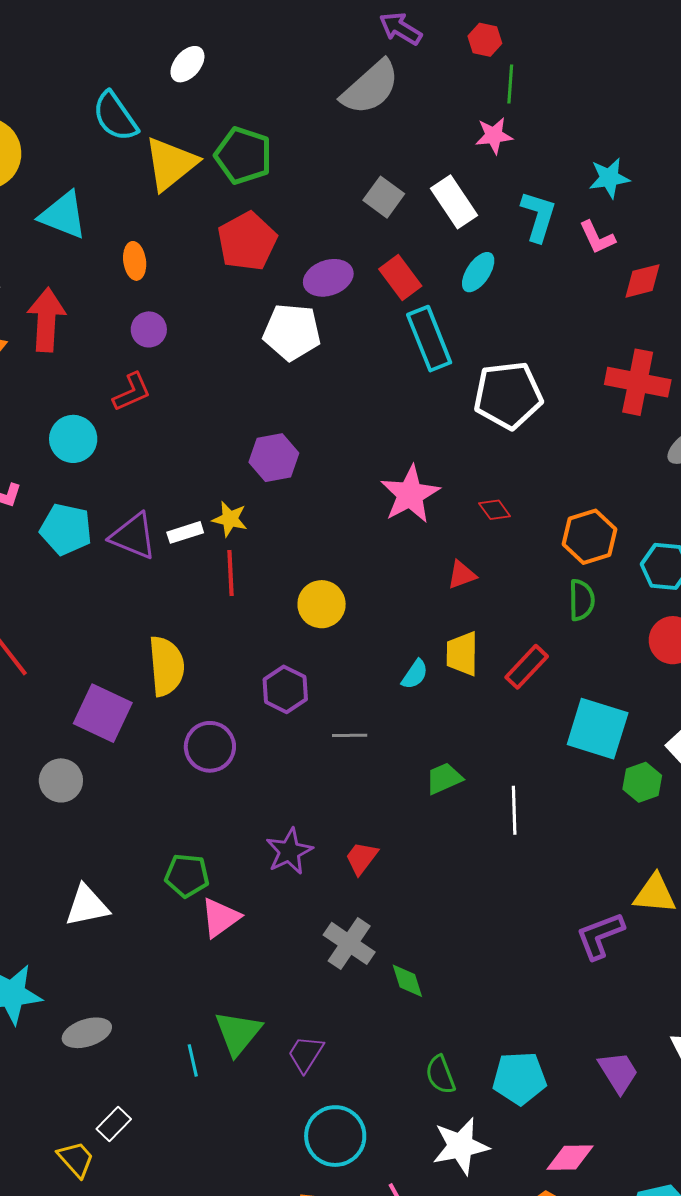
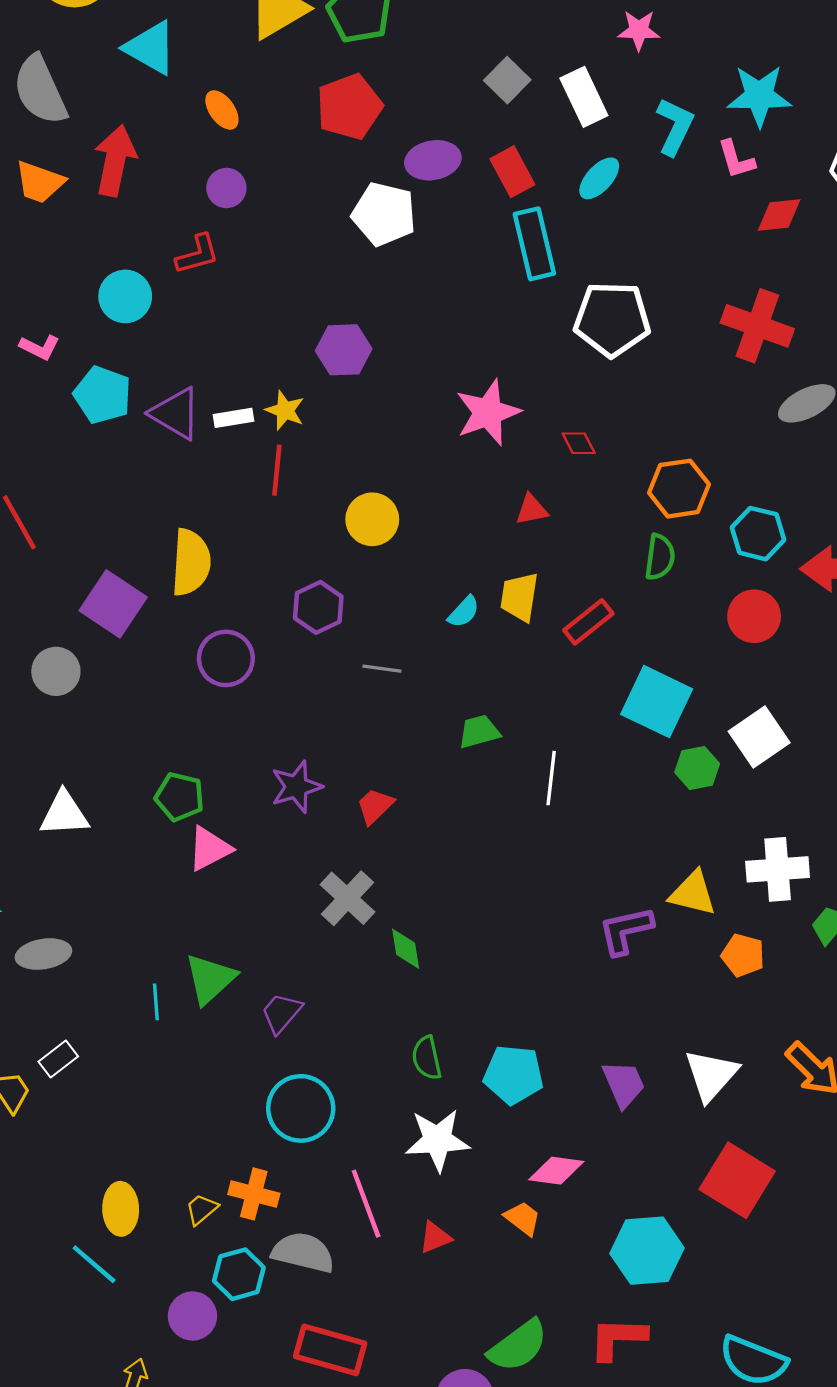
cyan star: (609, 178) -> (759, 96), size x1.4
orange ellipse: (135, 261) -> (222, 110), turned -36

